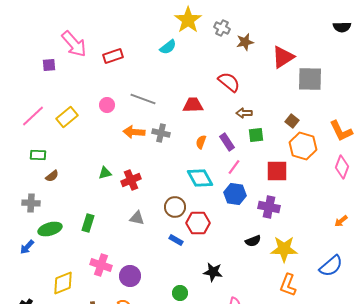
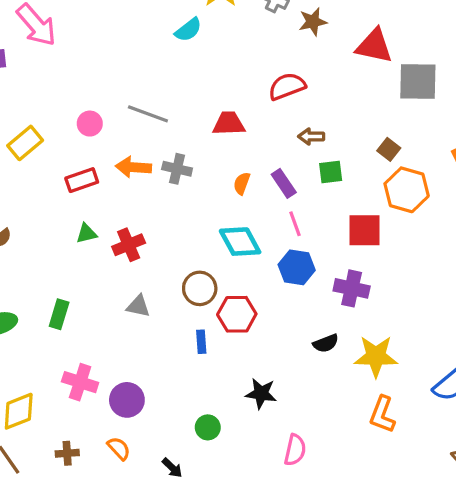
red rectangle: (113, 56) -> (82, 180), moved
red triangle: (283, 57) -> (374, 46), turned 45
red semicircle: (229, 82) -> (287, 86), turned -60
pink line: (234, 167) -> (295, 224), turned -56
blue rectangle: (176, 240) -> (201, 342), turned 56

